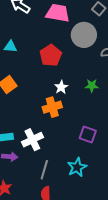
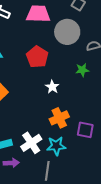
green star: (92, 86) -> (82, 70), moved
orange cross: (52, 107) -> (59, 118), moved
cyan star: (77, 167) -> (56, 146), moved, turned 30

